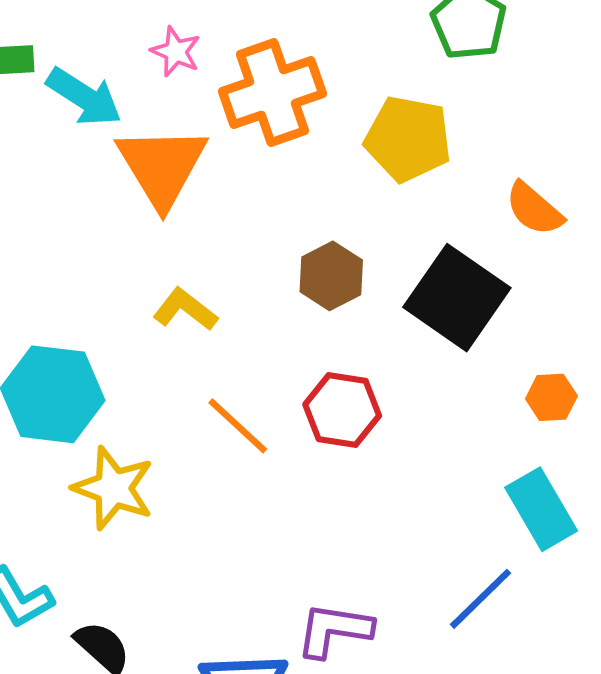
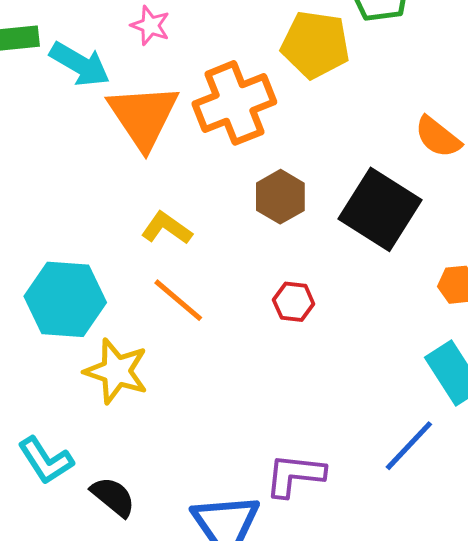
orange cross: (272, 93) -> (234, 103), moved
yellow pentagon: (408, 139) -> (315, 45), moved
red hexagon: (342, 410) -> (294, 302), size x0.7
orange line: (238, 426) -> (178, 300), moved

